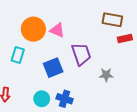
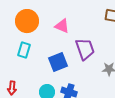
orange circle: (33, 29) -> (27, 21), moved

